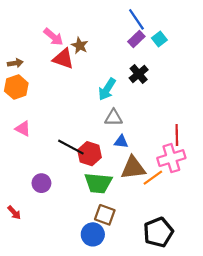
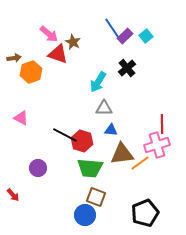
blue line: (136, 19) -> (112, 28), moved
orange hexagon: (16, 87) -> (31, 72), moved

